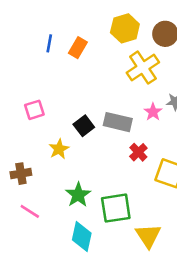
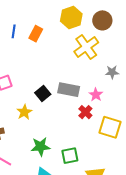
pink star: (153, 112) -> (96, 95), moved
green star: (78, 195) -> (41, 147), turned 30
green square: (116, 208) -> (70, 156), size x0.7

